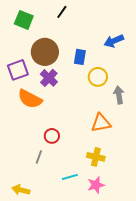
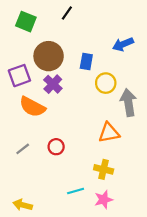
gray arrow: (119, 95) -> (128, 102), size x1.4
gray line: (39, 157) -> (23, 149), moved, turned 32

